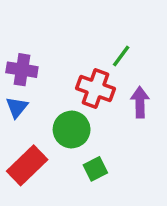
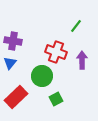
green line: (121, 56) -> (76, 26), moved

